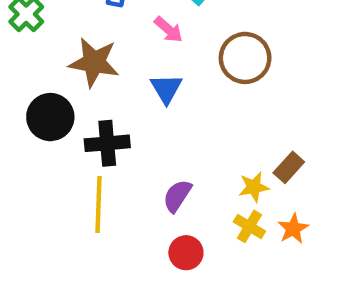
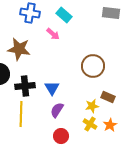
brown circle: (245, 58) -> (93, 66), moved
blue triangle: (166, 89) -> (52, 88), moved
brown rectangle: (289, 167) -> (108, 97), turned 72

